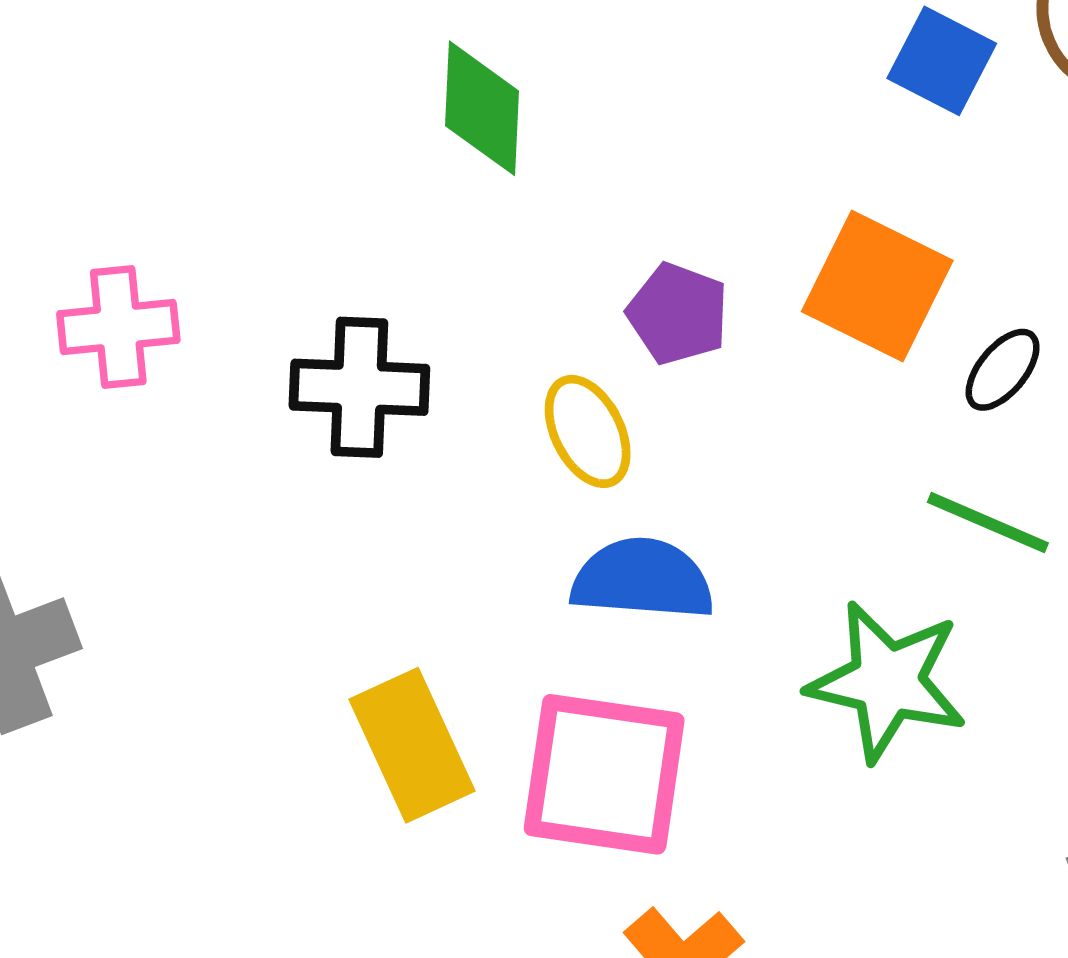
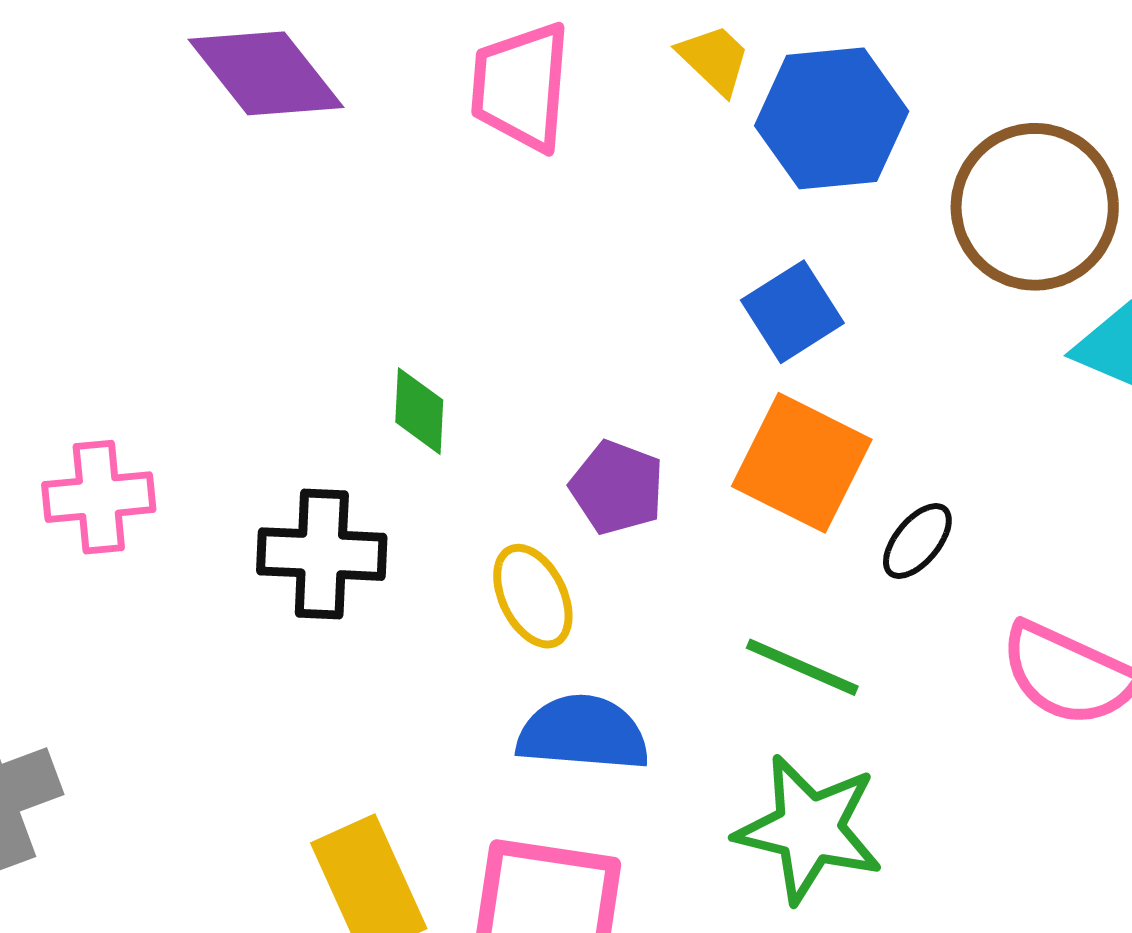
blue square: (942, 61) -> (792, 312), moved, turned 30
green diamond: (482, 108) -> (419, 411), moved, size x0.7
green line: (988, 523) -> (802, 667), moved

